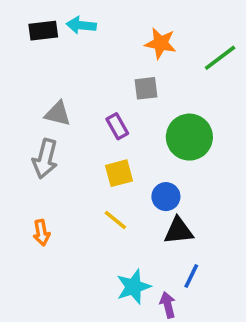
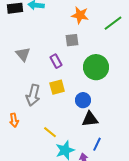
gray triangle: (58, 114) -> (23, 54), turned 35
gray arrow: (45, 159) -> (33, 95), moved
yellow line: (115, 220) -> (50, 132), moved

